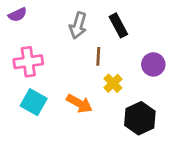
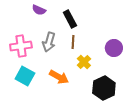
purple semicircle: (17, 15) -> (39, 10), moved, turned 48
gray arrow: (78, 25) -> (49, 42), moved
black rectangle: (118, 25) -> (70, 19), moved

